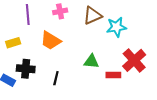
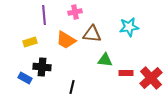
brown triangle: (92, 16) -> (92, 34), moved, turned 30
red cross: (134, 60) -> (151, 78), moved
black line: (56, 78) -> (72, 87), moved

